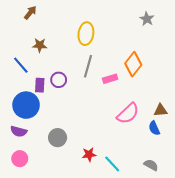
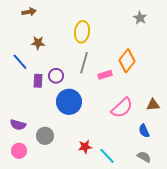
brown arrow: (30, 13) -> (29, 12), turned 40
blue circle: (26, 105) -> (69, 102), moved
blue semicircle: (154, 128) -> (144, 131), moved
gray circle: (58, 138) -> (45, 136), moved

